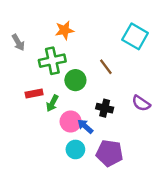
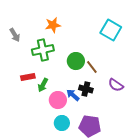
brown line: (106, 67) -> (92, 67), moved
green circle: (75, 80) -> (76, 61), moved
blue arrow: (85, 126) -> (73, 95), moved

